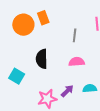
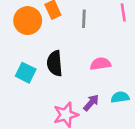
gray line: (75, 35) -> (84, 19), moved
cyan square: (17, 76) -> (26, 73), moved

